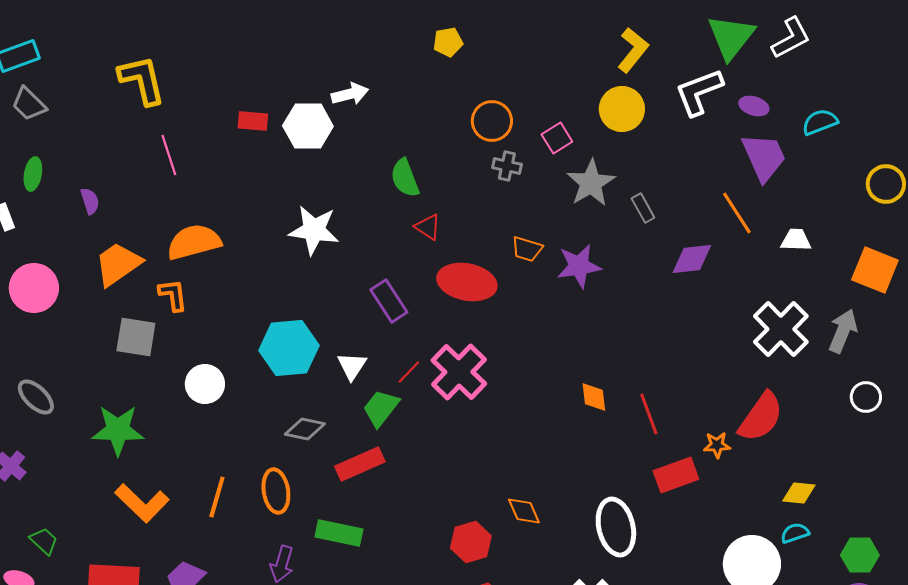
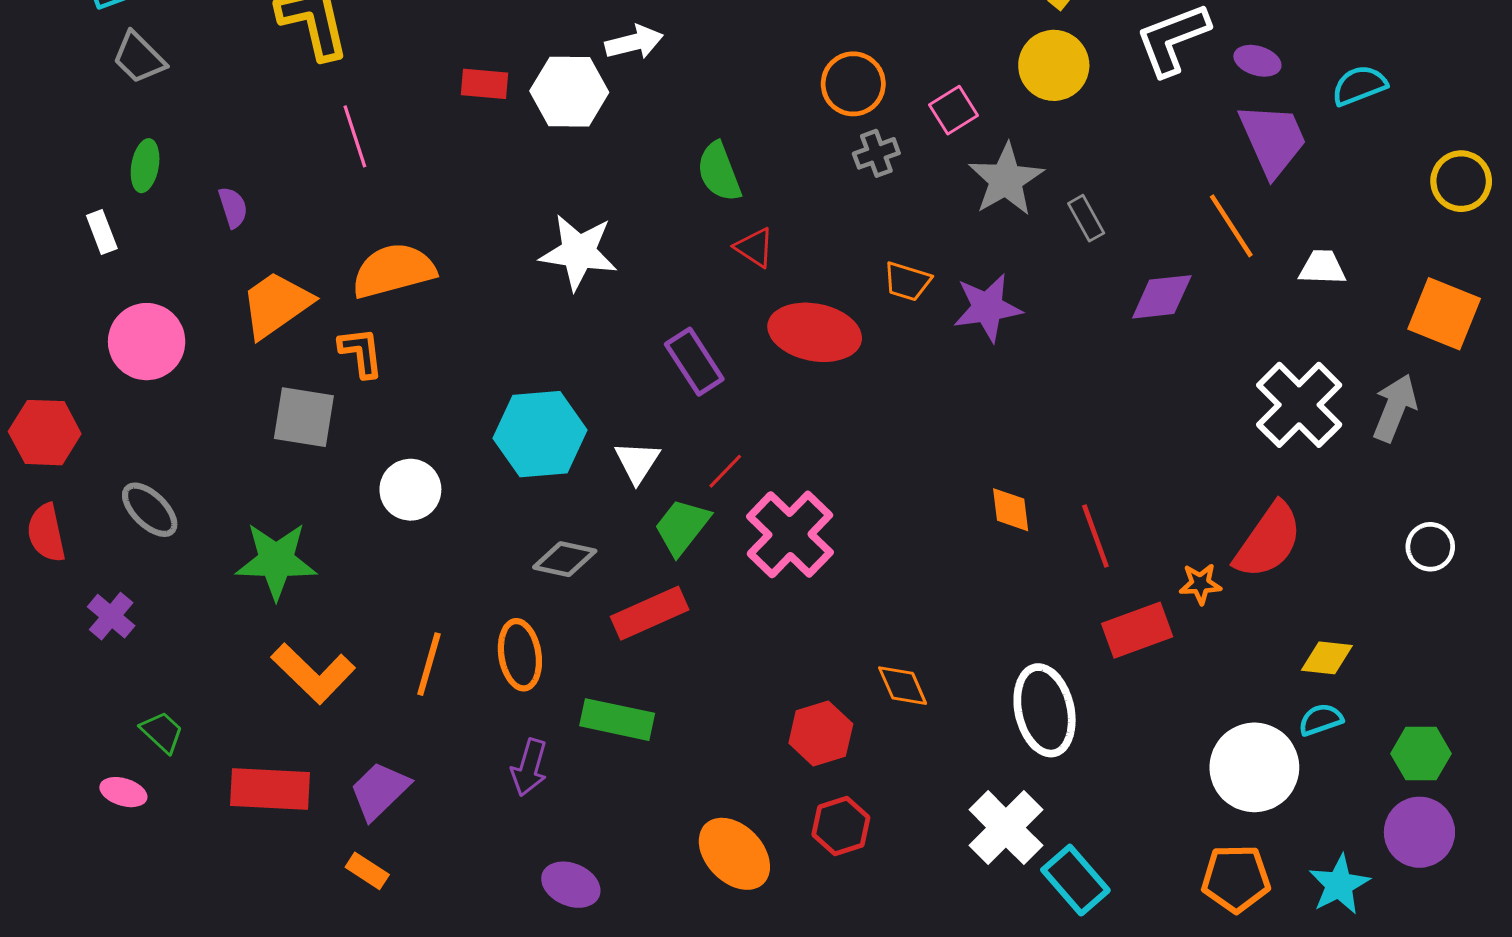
gray cross: (507, 166) -> (876, 153), turned -32
pink cross: (459, 372) -> (790, 534), moved
white circle: (866, 397) -> (1430, 547), moved

